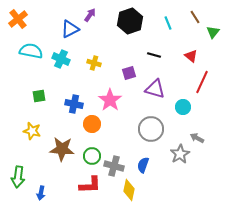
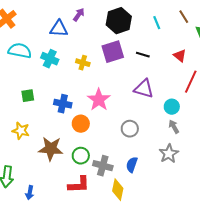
blue triangle: (70, 29) -> (59, 29), turned 30
purple square: (129, 73) -> (113, 52), moved, size x1.6
gray circle: (151, 129) -> (130, 129), moved, size x0.7
gray arrow: (197, 138) -> (174, 127), moved, turned 32

